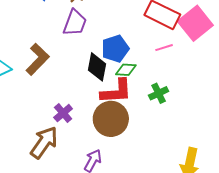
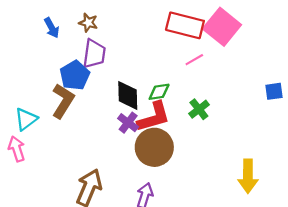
blue pentagon: (115, 49) -> (75, 75), moved
purple cross: (63, 113) -> (128, 123), moved

